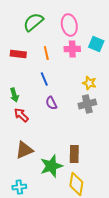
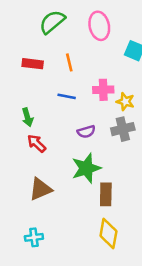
pink cross: (72, 49) -> (103, 90), moved
blue line: (44, 79) -> (67, 96), turned -56
purple semicircle: (51, 103) -> (86, 132), moved, turned -80
green star: (51, 166) -> (86, 168), moved

